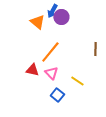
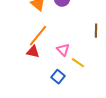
orange line: (50, 52) -> (38, 36), moved
pink triangle: (51, 73) -> (63, 50), moved

